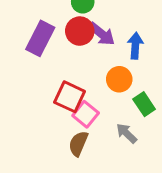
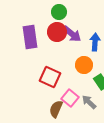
purple rectangle: (40, 38) -> (30, 37), turned -35
pink square: (86, 114) -> (70, 98), moved

